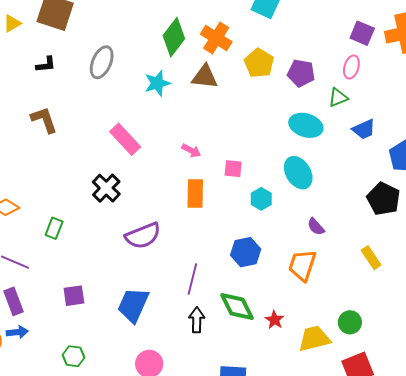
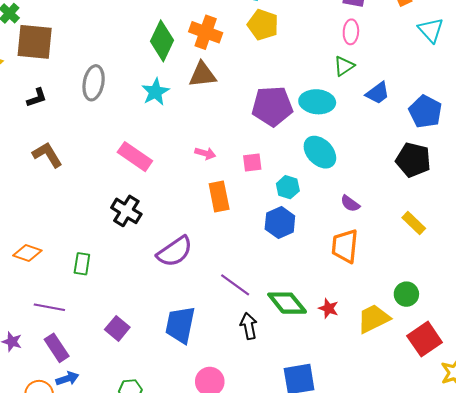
yellow pentagon: (259, 63) -> (263, 25), moved
purple pentagon: (301, 73) -> (272, 106), moved, size x1.4
blue hexagon: (246, 252) -> (280, 223), moved
purple line: (192, 279) -> (235, 285), turned -56
purple square: (74, 296) -> (117, 328), turned -30

